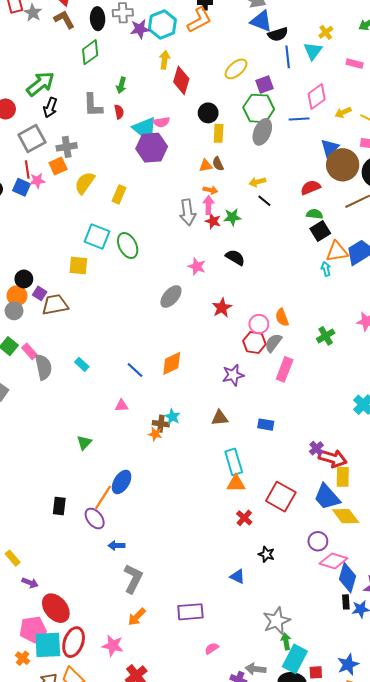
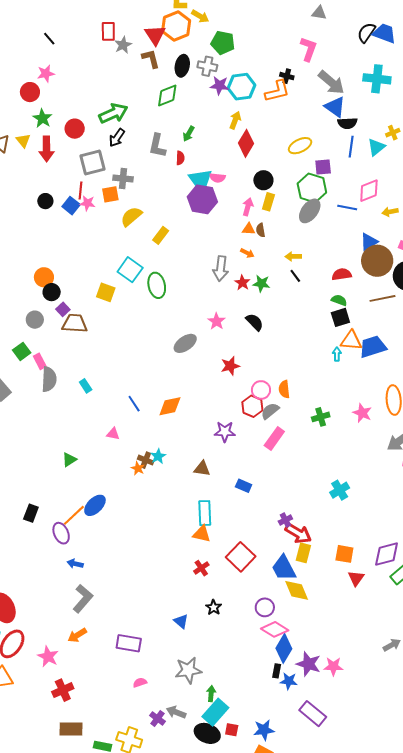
pink arrow: (208, 205) -> (248, 207), moved
orange circle: (17, 296) -> (44, 277), moved
gray star: (277, 621) -> (188, 670), moved

